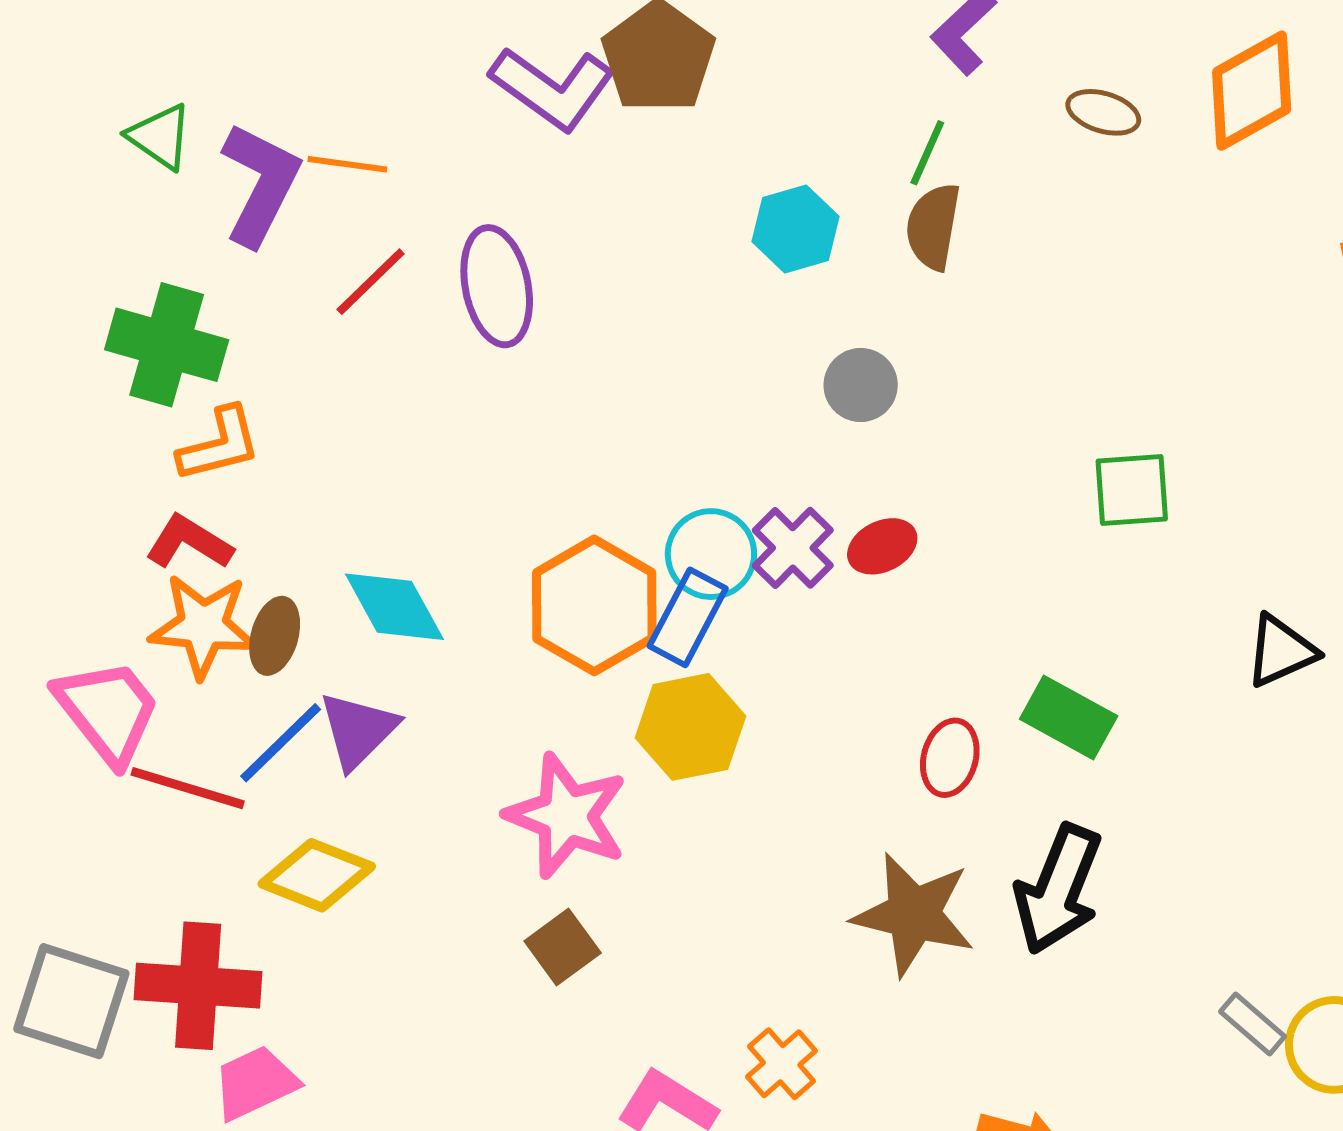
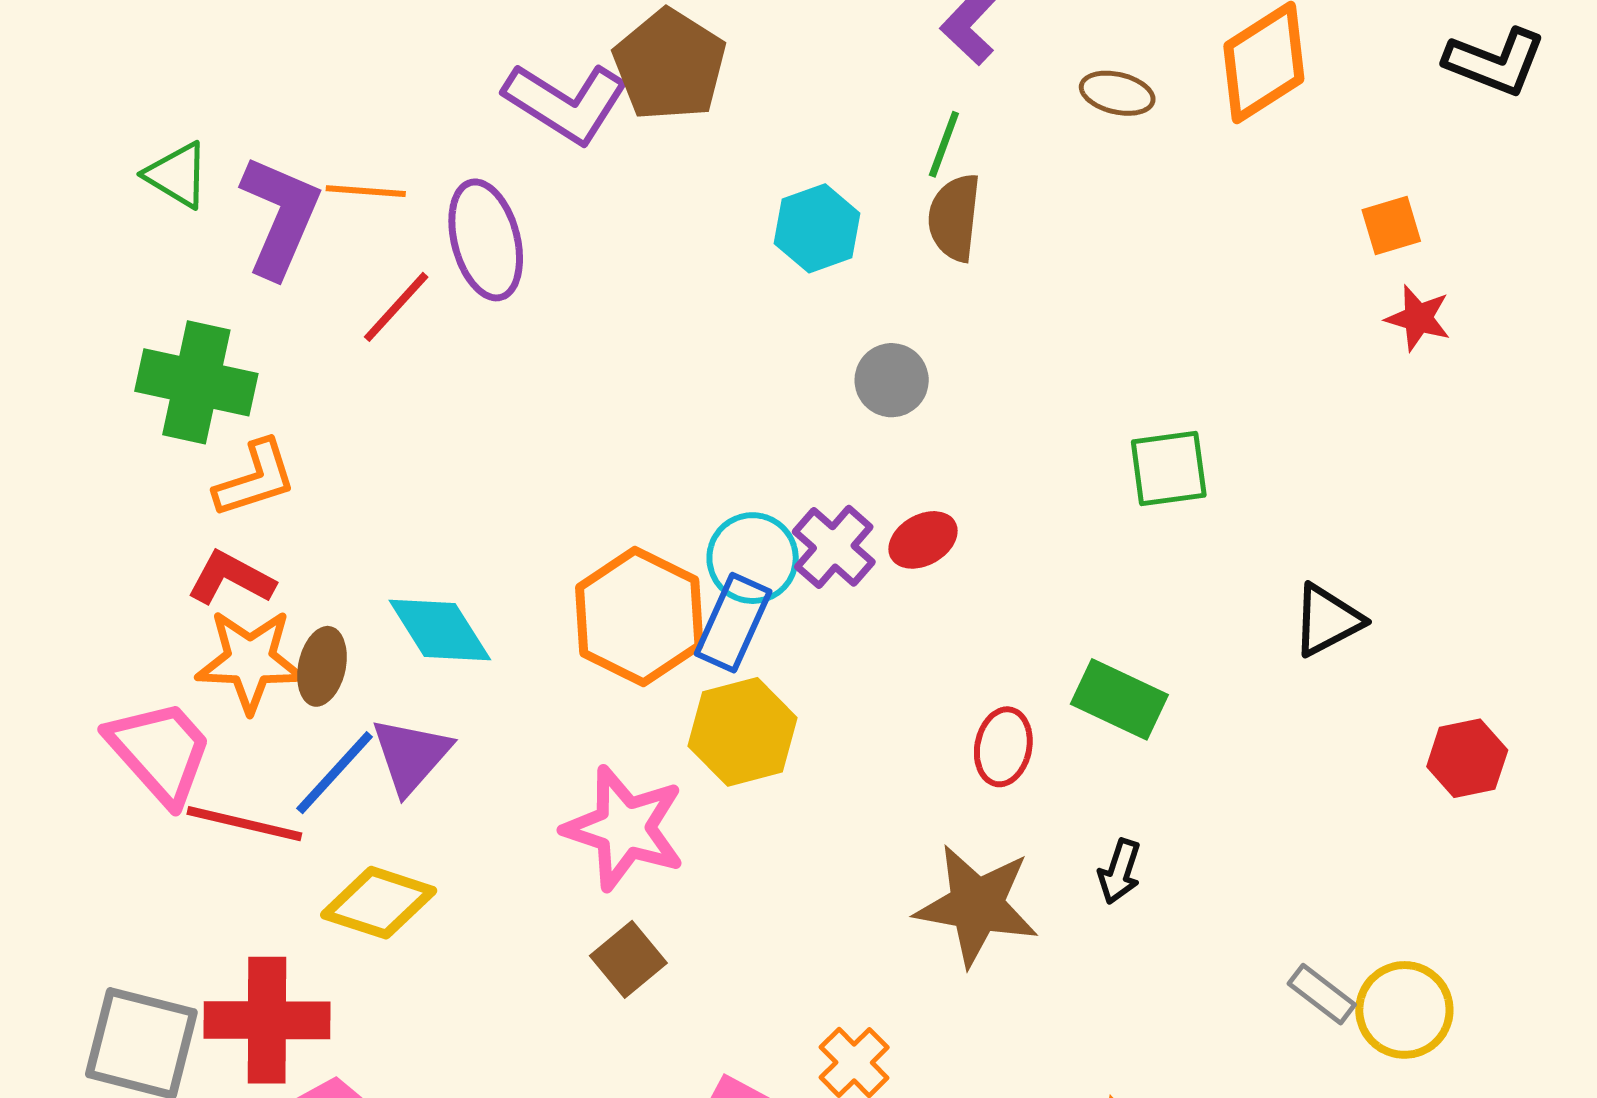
purple ellipse: (497, 286) -> (486, 240), moved
black arrow: (1058, 889) -> (1120, 871), size x0.5

